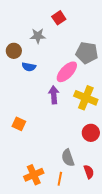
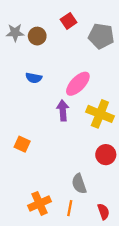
gray star: (38, 36) -> (15, 33), moved
brown circle: (14, 51) -> (37, 36), moved
gray pentagon: (87, 53) -> (101, 36), moved
red semicircle: (89, 172) -> (103, 212), moved

